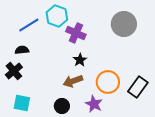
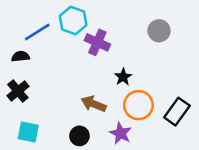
gray circle: (124, 24) -> (159, 31), size x0.7
black semicircle: (22, 50) -> (21, 56), moved
black star: (80, 60) -> (123, 77), moved
brown arrow: (73, 81) -> (94, 104), turned 42

